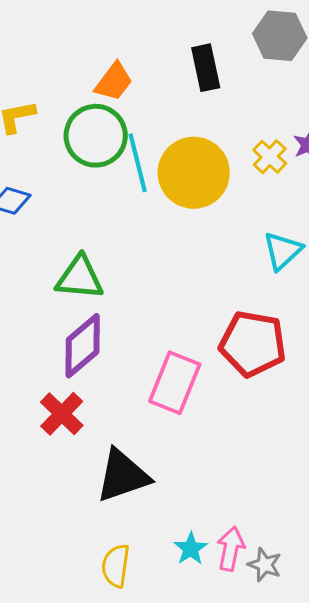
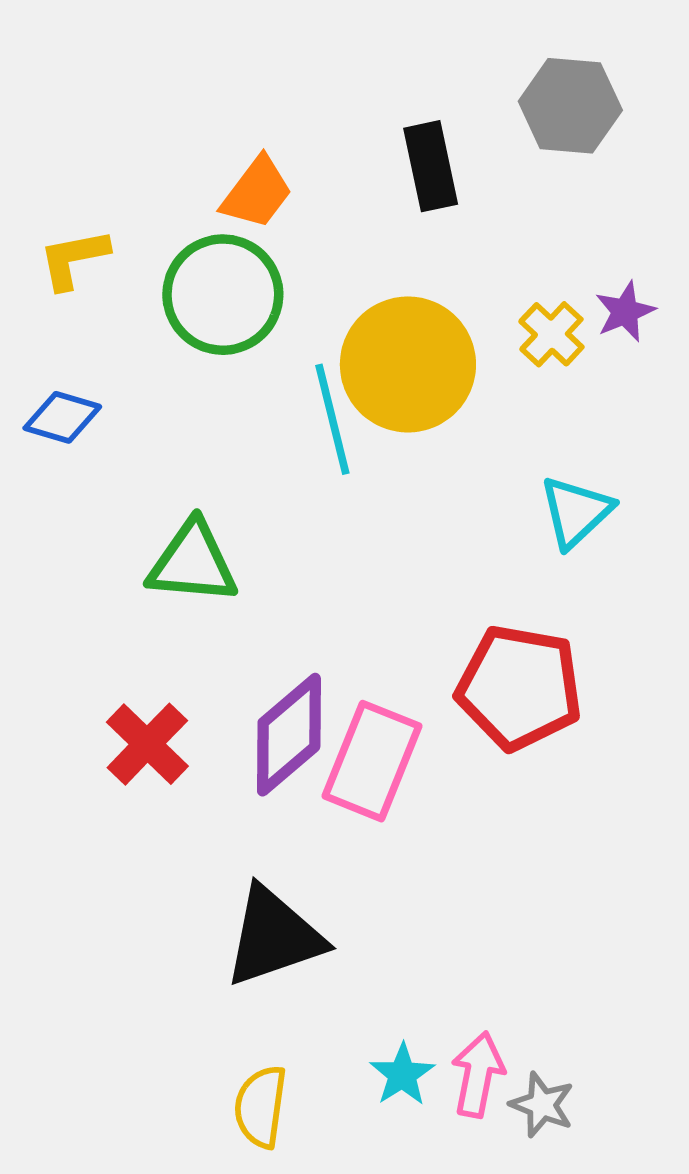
cyan line: (138, 163) -> (332, 419), moved
purple diamond: (83, 346) -> (289, 735), moved
red cross: (62, 414) -> (147, 744), moved

